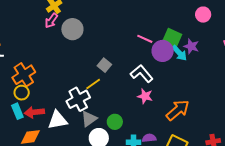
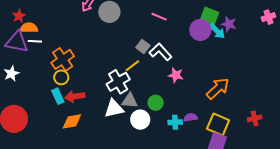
pink line: (145, 39) -> (159, 17), moved
white L-shape: (142, 74) -> (160, 52), moved
pink star: (145, 96) -> (176, 75), moved
gray triangle: (89, 119) -> (130, 101), turned 42
white triangle: (58, 120) -> (114, 109), moved

